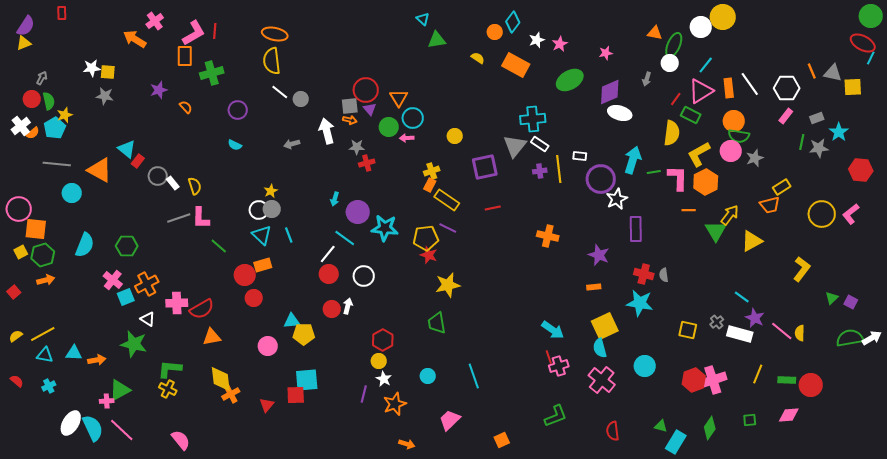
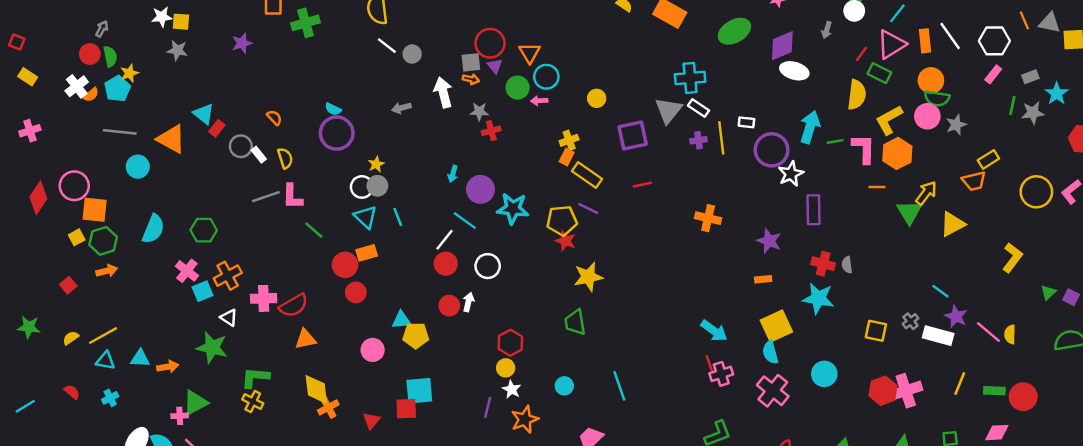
orange semicircle: (186, 107) -> (274, 117), moved
purple circle: (238, 110) -> (337, 133), moved, size x1.5

